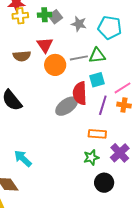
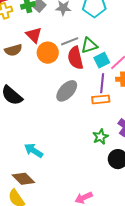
green triangle: (97, 56) -> (89, 45), moved
cyan square: (97, 80) -> (102, 60), moved
red semicircle: (80, 93) -> (75, 58), moved
orange rectangle: (97, 134) -> (101, 99), moved

